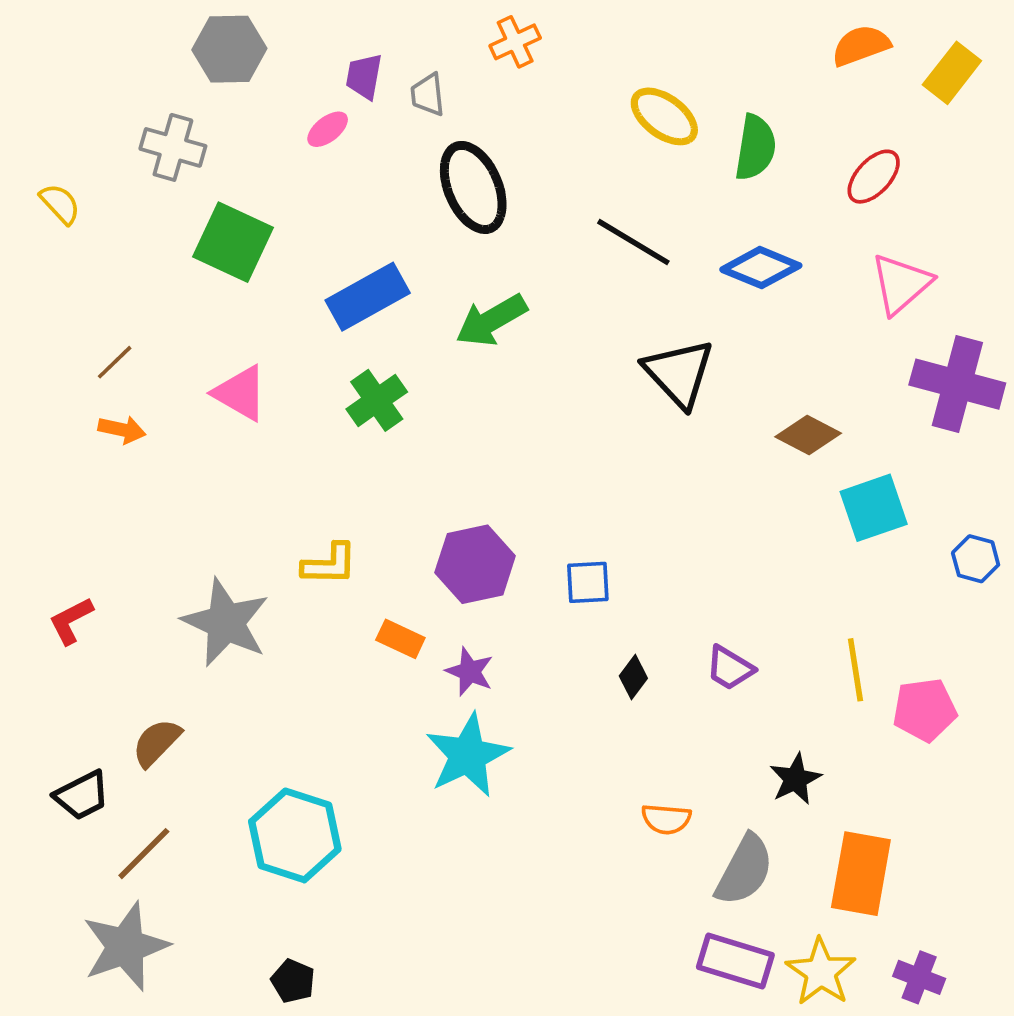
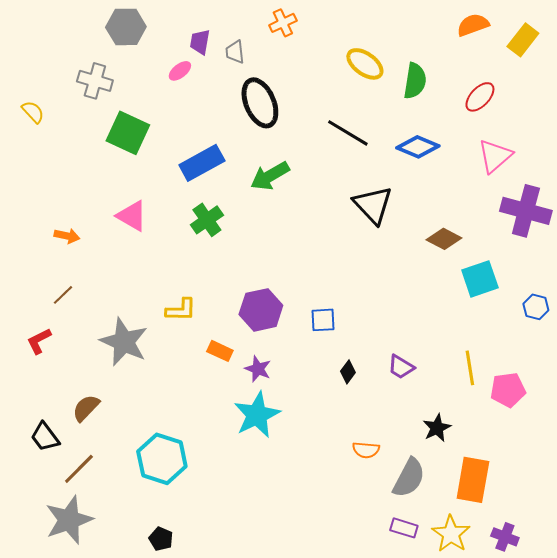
brown line: (115, 362) -> (63, 295), moved
black trapezoid: (82, 795) -> (45, 437), turned 80
purple rectangle: (735, 961) -> (404, 528), size x0.7

